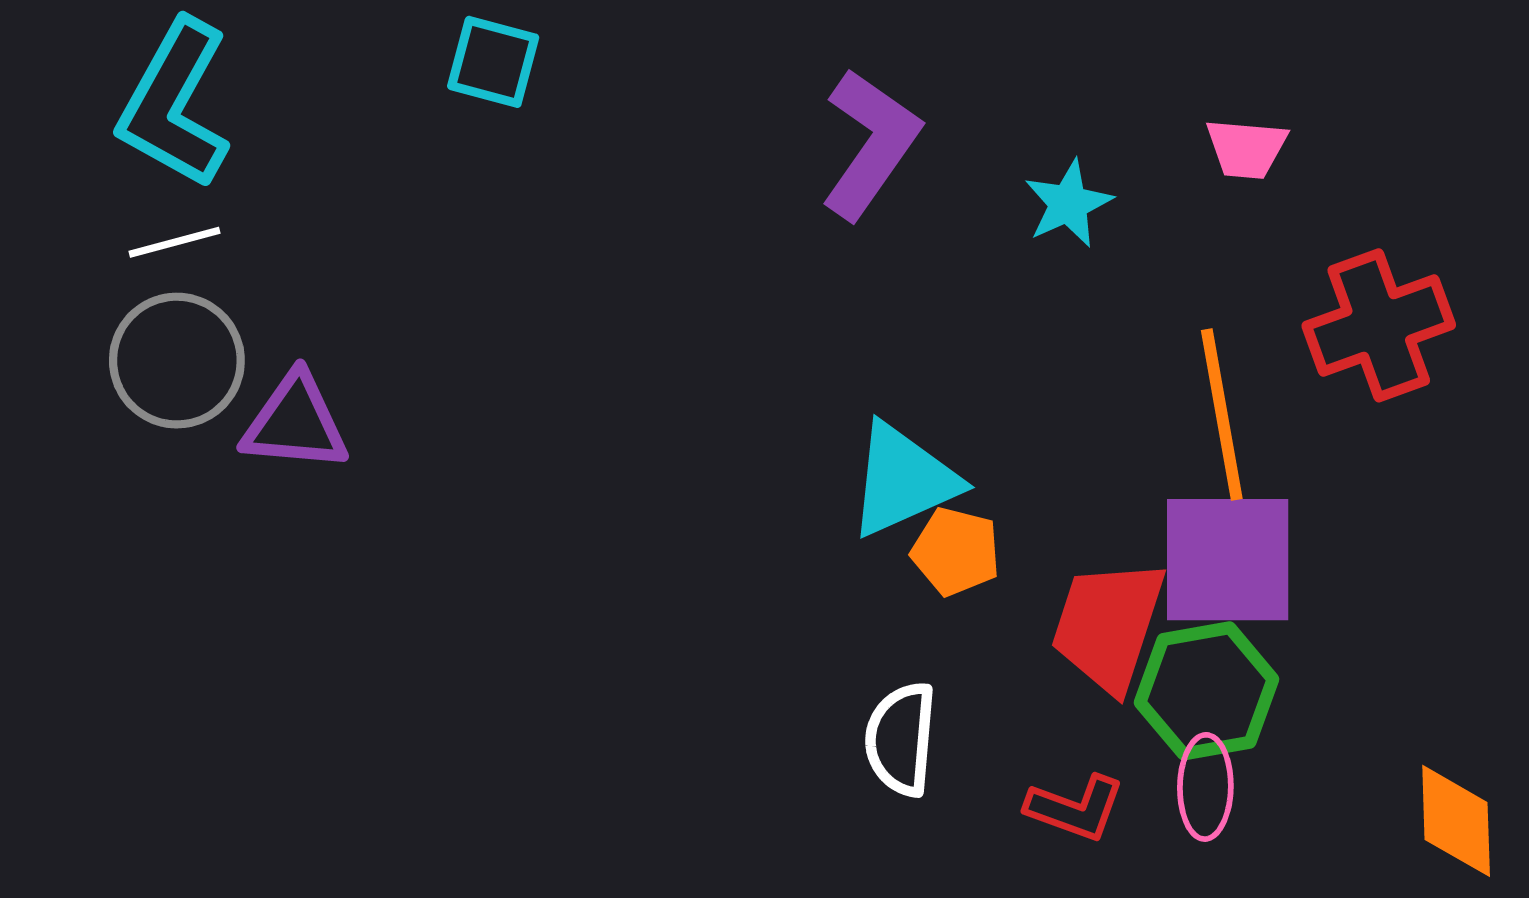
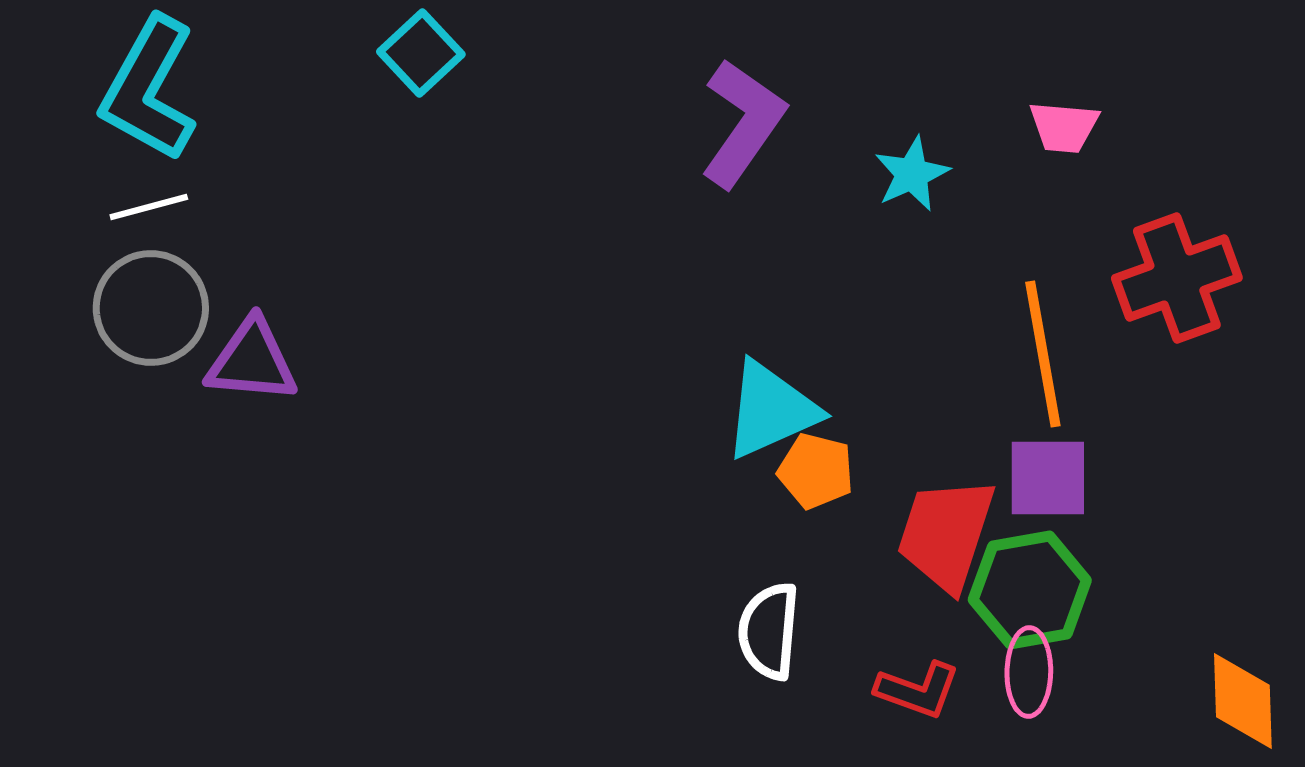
cyan square: (493, 62) -> (421, 53), turned 32
purple square: (1228, 560) -> (1048, 478), size x0.7

